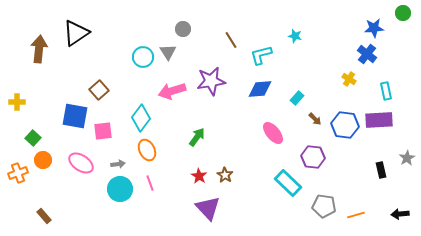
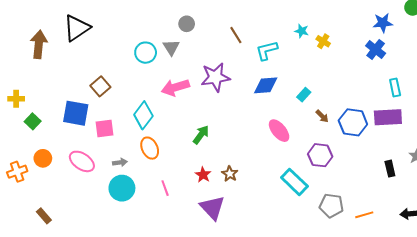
yellow cross: (349, 79) -> (323, 41), moved
green square: (33, 138) -> (33, 121), moved
pink line: (150, 183) -> (165, 188), moved

